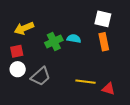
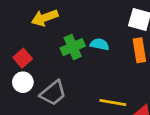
yellow arrow: (24, 28) -> (45, 18), moved
red square: (17, 51) -> (23, 58), turned -32

